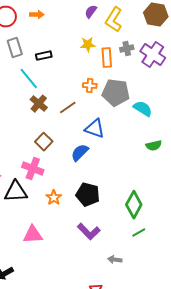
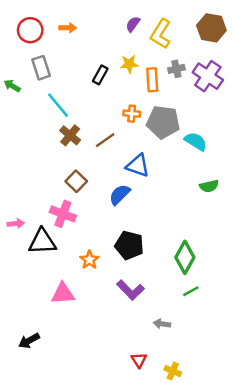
black rectangle: (44, 56) -> (100, 75), moved, turned -49
orange star: (54, 198) -> (89, 260), moved

